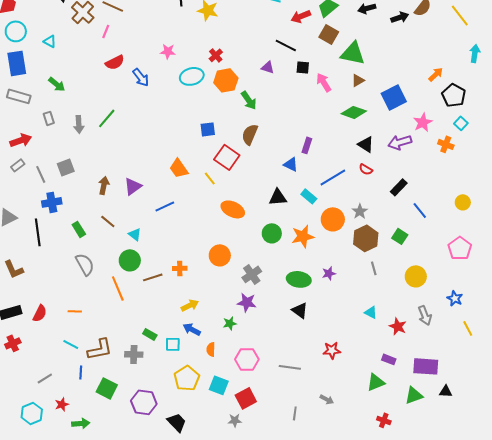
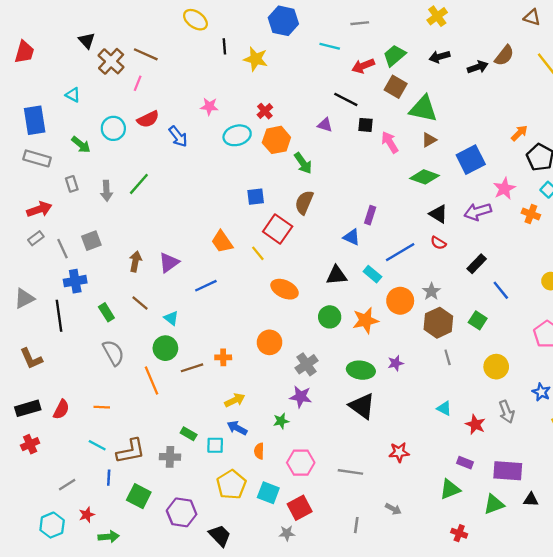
cyan circle: (16, 31) -> (113, 128), moved
black triangle: (300, 310) -> (362, 406), size x1.4

